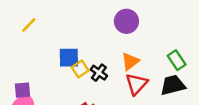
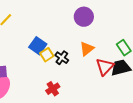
blue square: (69, 58) -> (38, 46), turned 36
red triangle: (136, 84) -> (105, 67), moved

